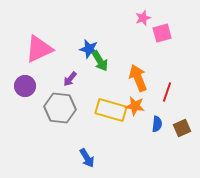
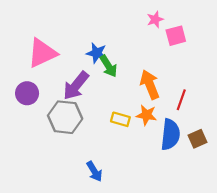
purple arrow: (70, 79) -> (76, 86), size x1.8
yellow rectangle: (111, 110) -> (120, 119), size x0.6
blue semicircle: (157, 124) -> (170, 135), size x1.8

